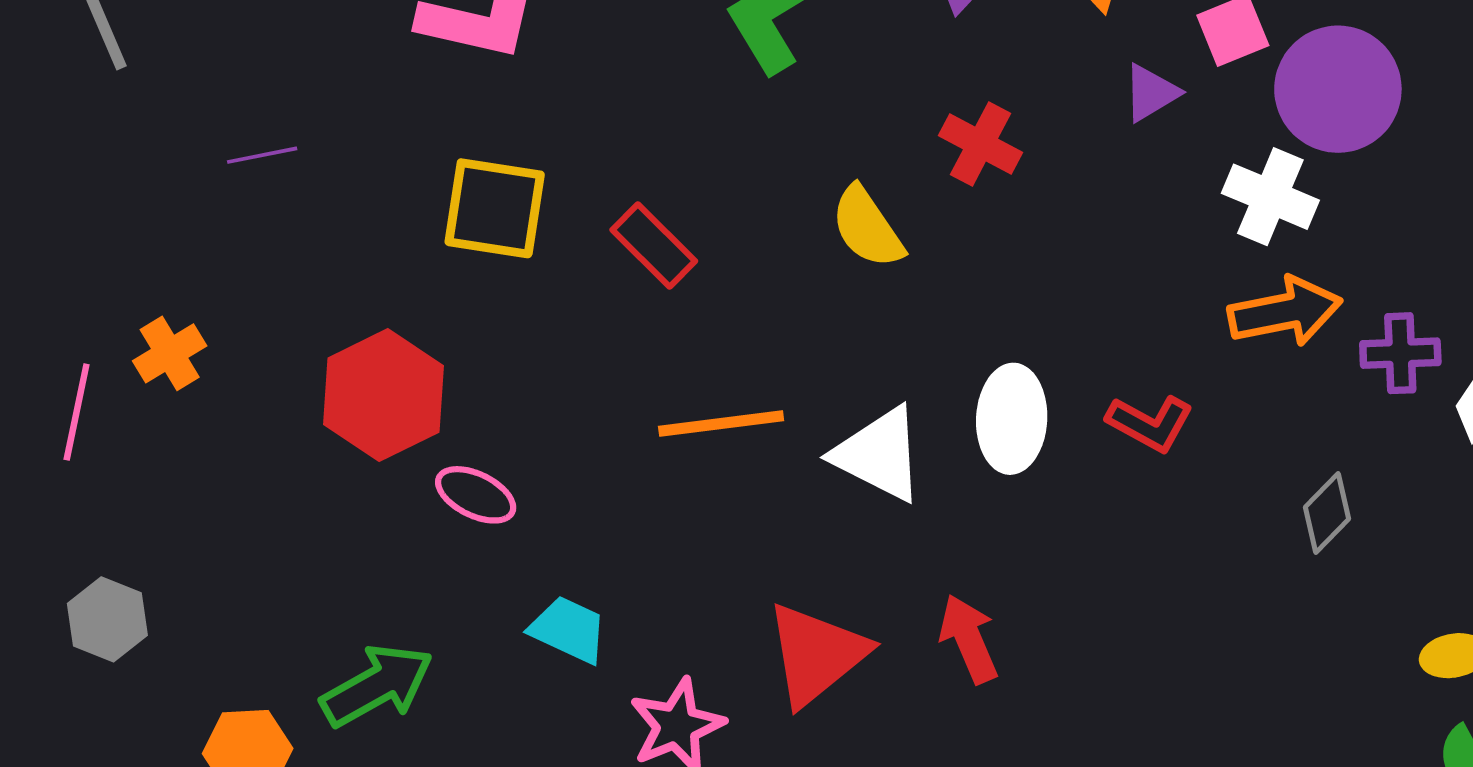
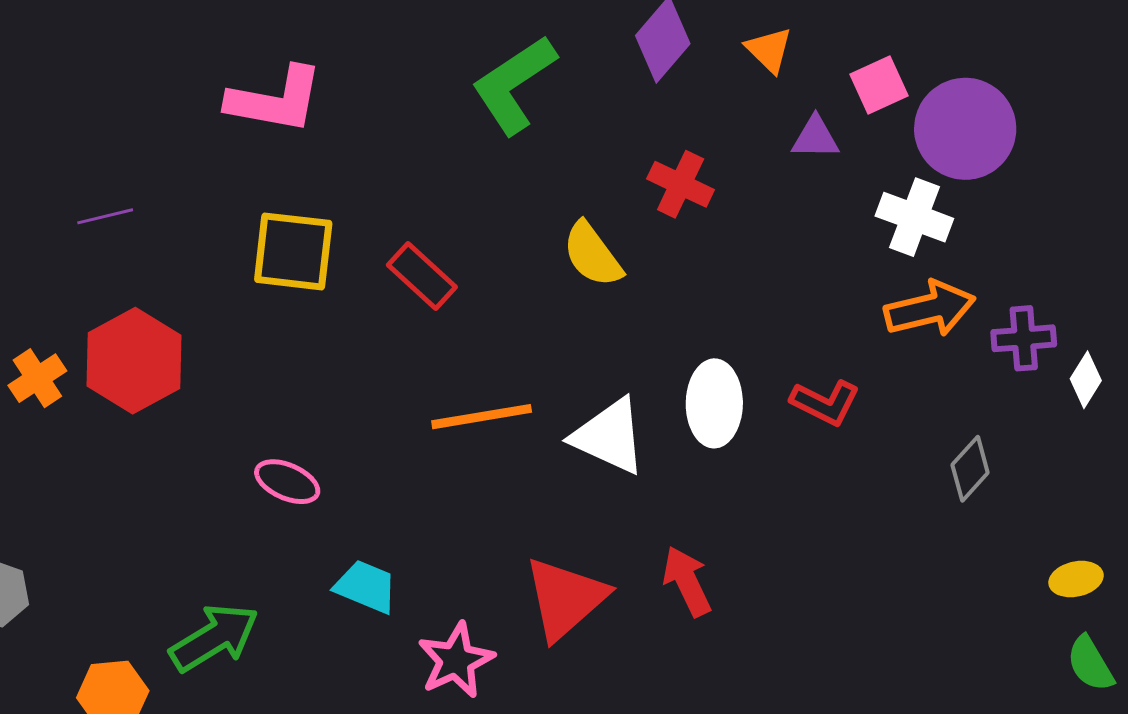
purple triangle: (1151, 93) -> (815, 138), turned 34
red hexagon: (384, 395) -> (134, 361), moved

